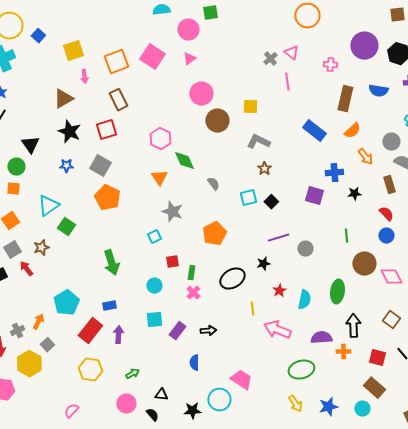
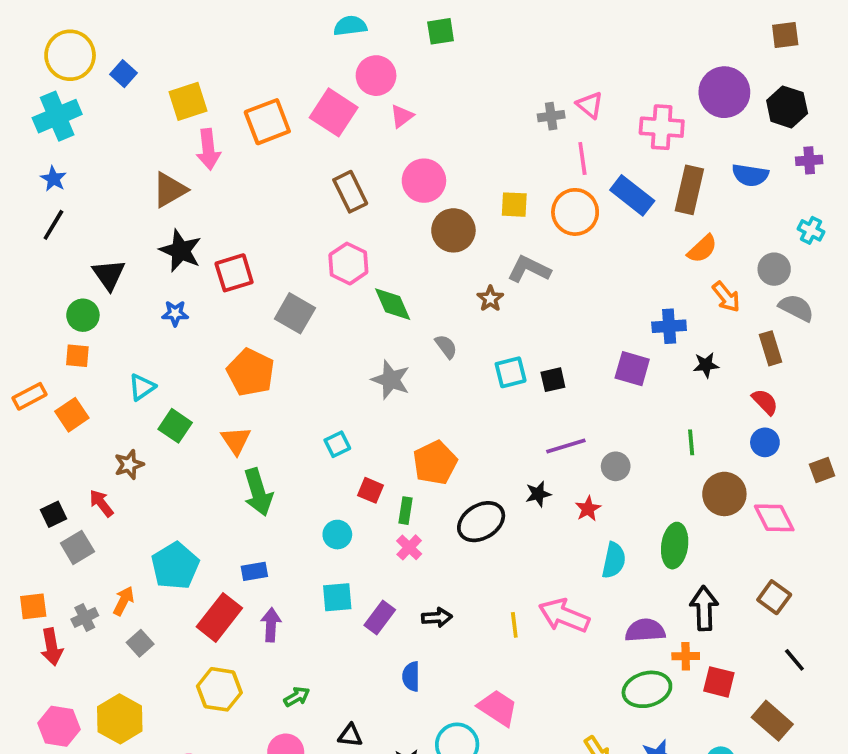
orange circle: (307, 16) -> (575, 212), moved
pink circle: (188, 30) -> (376, 76), moved
gray cross: (270, 59) -> (551, 116), turned 32
pink cross: (330, 65) -> (662, 127), size x1.6
pink arrow: (84, 77) -> (208, 149), size x1.5
brown rectangle: (118, 100) -> (350, 192), moved
red square: (106, 130) -> (234, 273), moved
blue rectangle: (314, 131) -> (632, 195), moved
gray square: (100, 166) -> (295, 313), moved
brown star: (264, 169) -> (490, 299), moved
orange triangle: (159, 178) -> (236, 441), moved
black square: (271, 202) -> (553, 380), turned 32
cyan triangle: (48, 206) -> (142, 387), size x0.7
gray star: (172, 212) -> (391, 380), moved
orange pentagon: (214, 234) -> (435, 463), moved
gray square: (12, 250) -> (77, 547), moved
red square: (172, 262) -> (370, 490), turned 32
red star: (279, 291) -> (588, 509), moved
yellow line: (252, 309) -> (514, 625), moved
red square: (377, 358) -> (719, 682), moved
yellow hexagon: (29, 364) -> (120, 719), moved
green ellipse: (301, 370) -> (647, 689), moved
brown rectangle: (374, 388) -> (772, 721), moved

